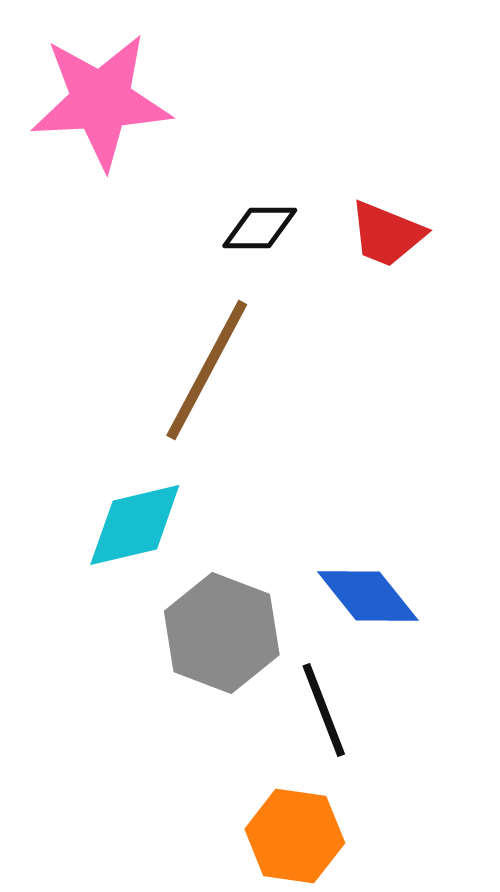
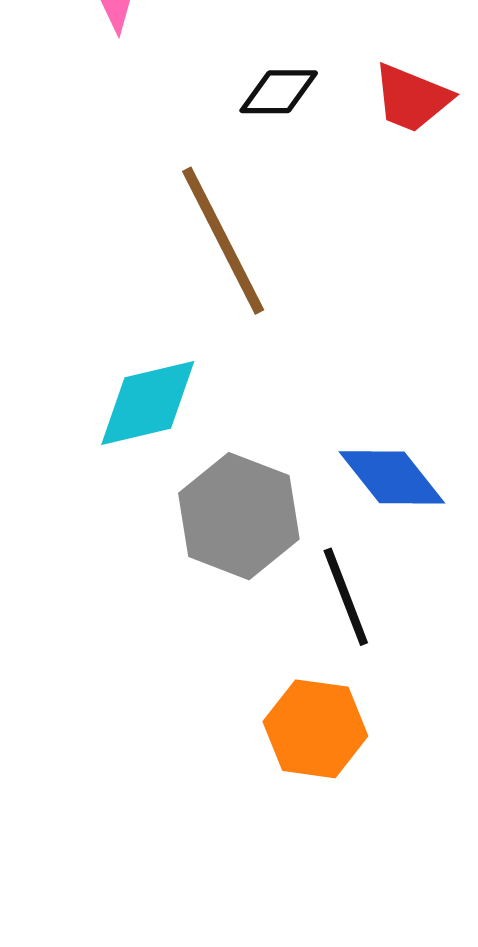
brown line: (207, 370) -> (223, 241), turned -55

